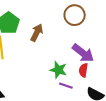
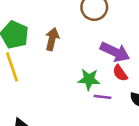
red semicircle: (83, 70) -> (120, 73), turned -32

